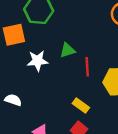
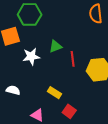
yellow rectangle: (81, 106) -> (54, 93), moved

